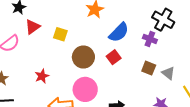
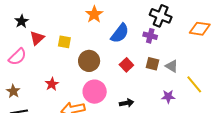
red square: (114, 57) -> (126, 65), moved

